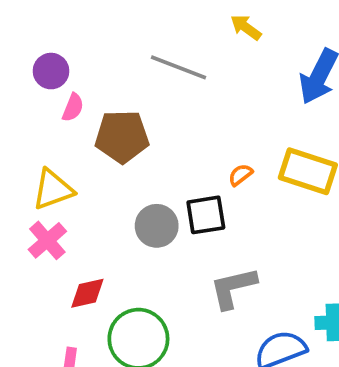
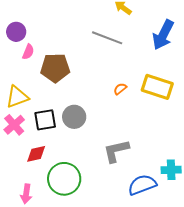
gray line: (178, 67) -> (107, 38), moved
black square: (206, 215) -> (45, 120), moved

